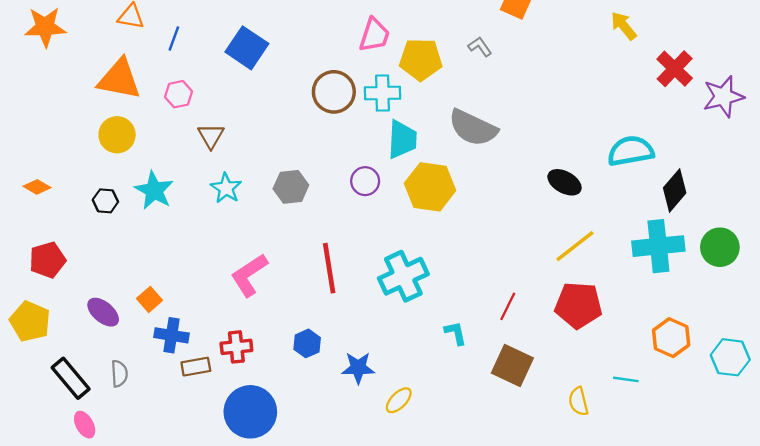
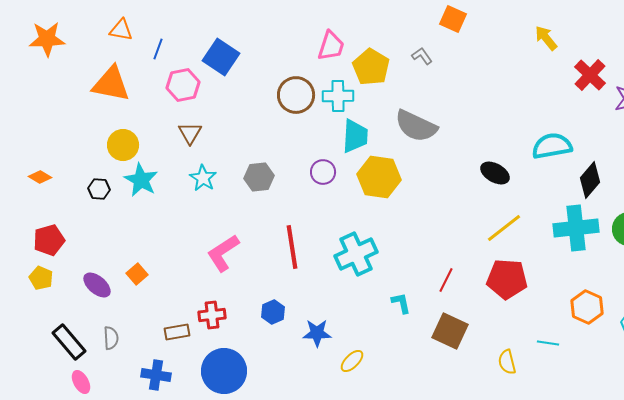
yellow pentagon: (421, 59) -> (371, 67), turned 30
pink hexagon: (178, 94) -> (183, 85), moved, size x1.4
yellow circle: (117, 135) -> (123, 145), moved
yellow pentagon: (30, 321) -> (41, 278), moved, size x0.7
blue cross: (172, 335) -> (156, 375), moved

